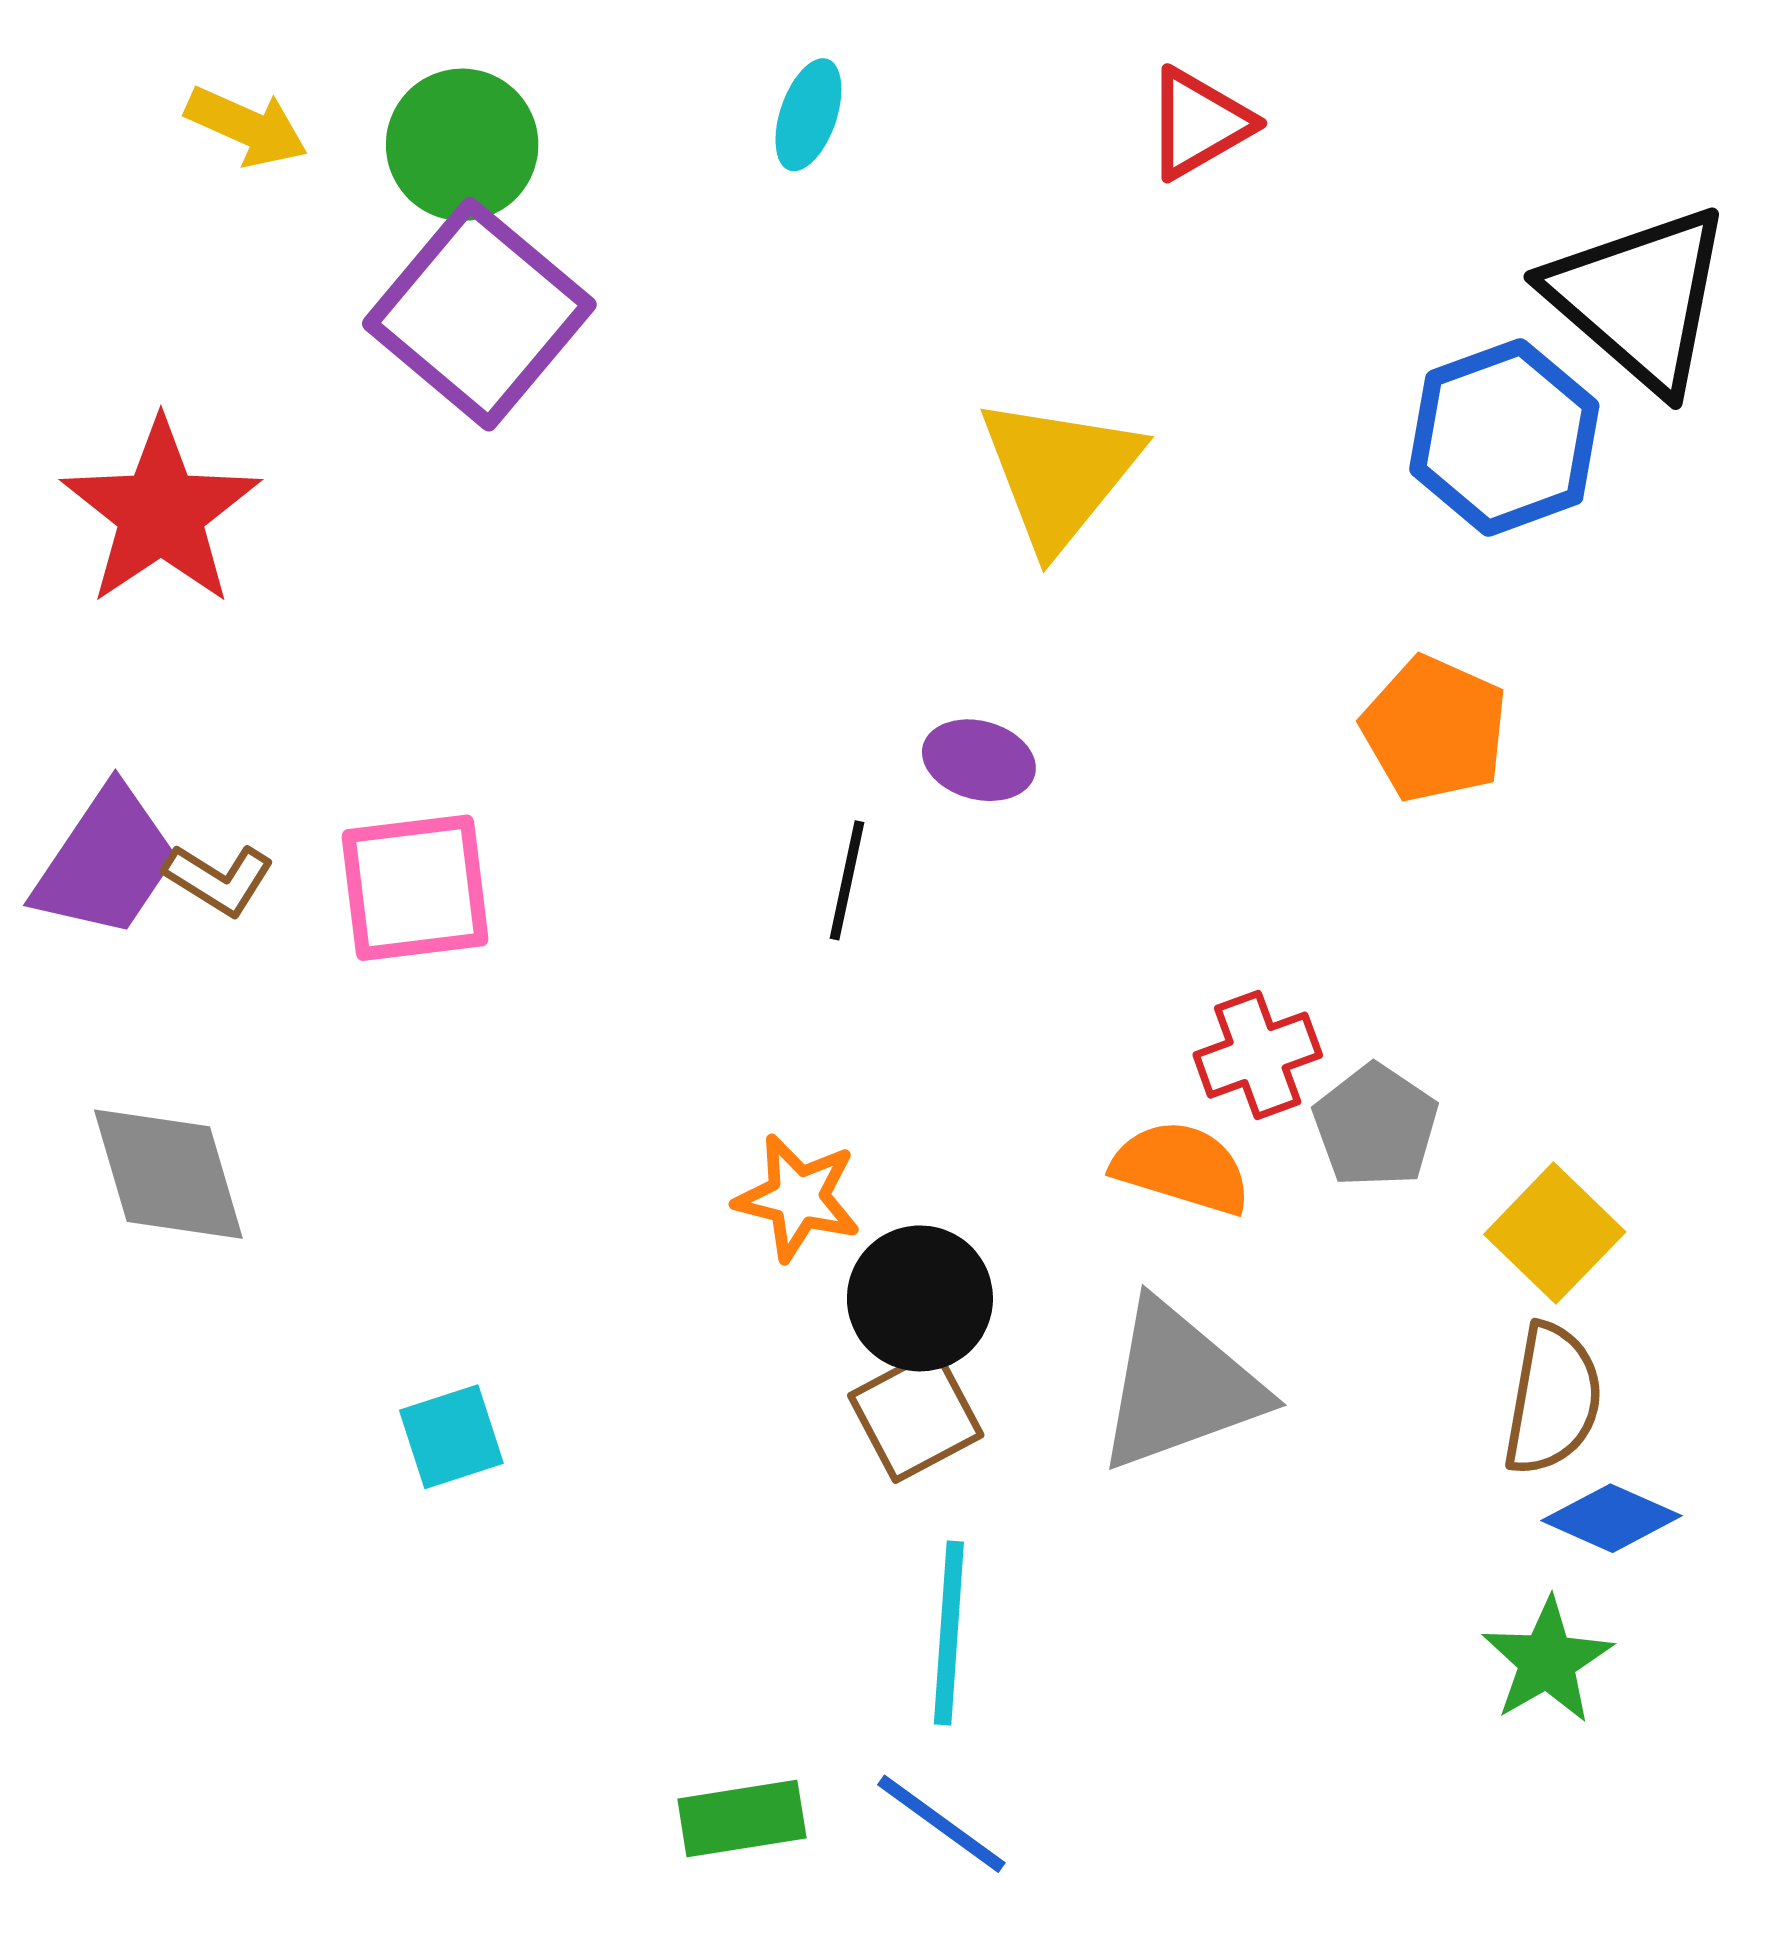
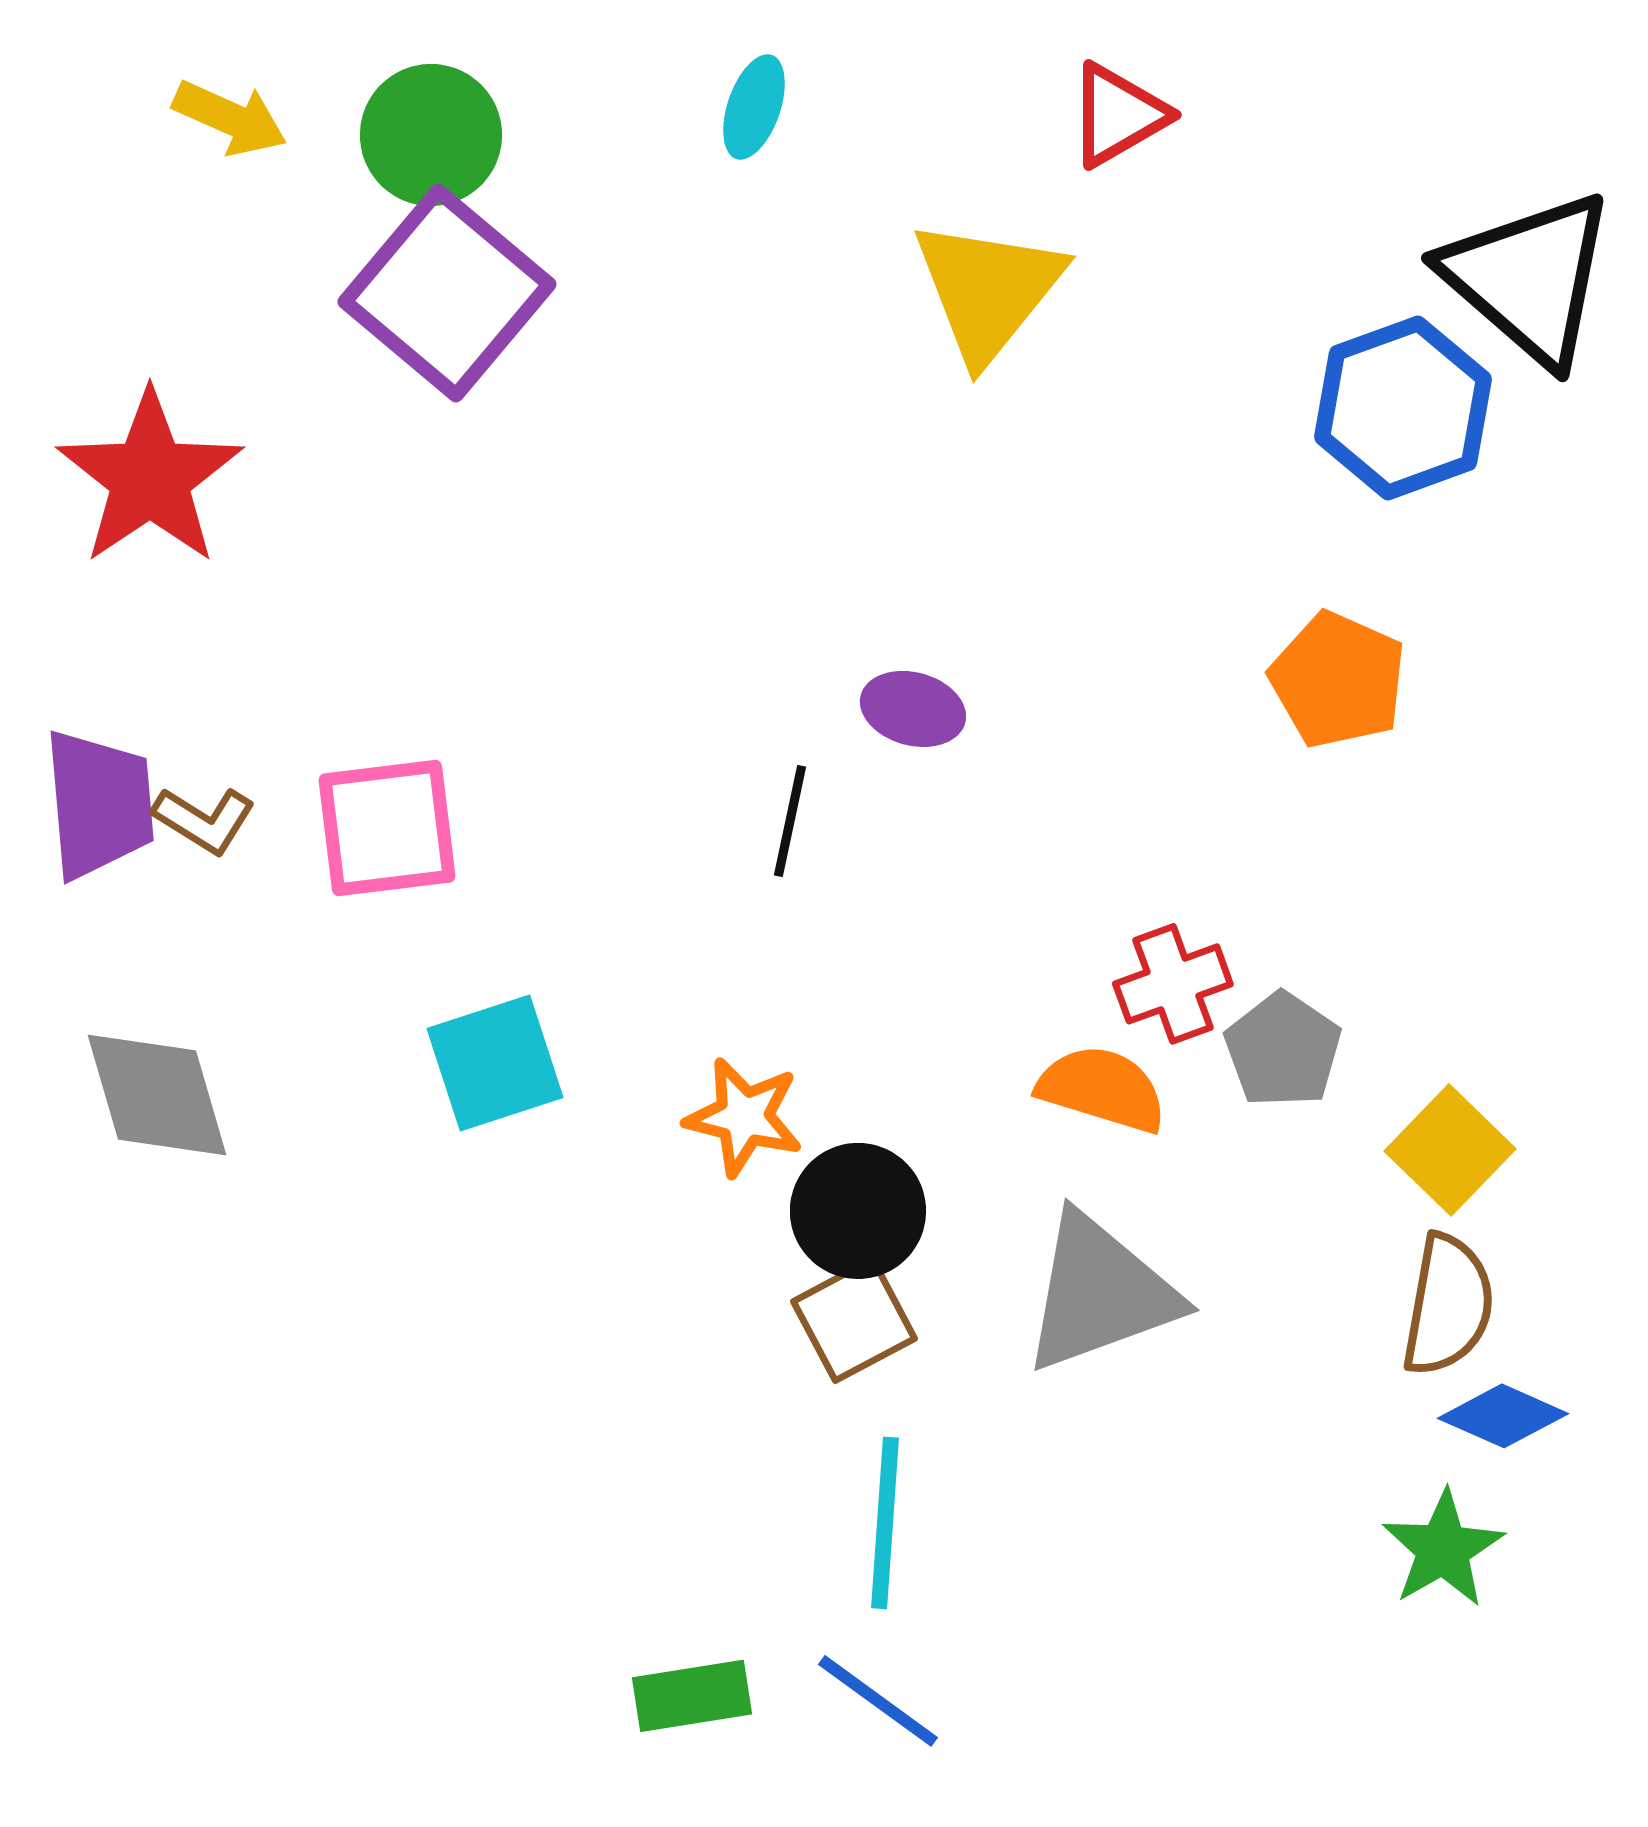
yellow triangle: (1059, 473) -> (988, 290), moved
purple trapezoid: (106, 862) -> (99, 804), turned -39
cyan square: (451, 1437) -> (495, 1063), moved, size x1.4

